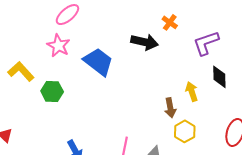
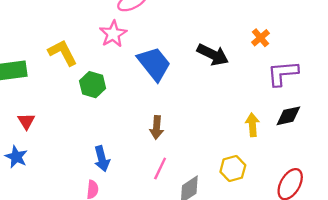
orange cross: (170, 22) -> (260, 38), moved
black diamond: (219, 77) -> (288, 116), turned 65
brown arrow: (170, 108) -> (157, 127), moved

